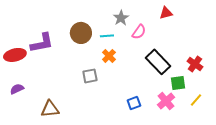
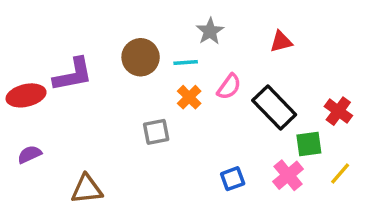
red triangle: (166, 13) -> (281, 42), moved
pink semicircle: (139, 32) -> (229, 87), moved

